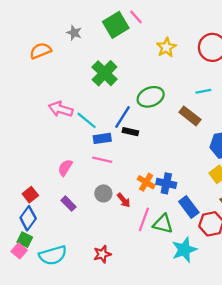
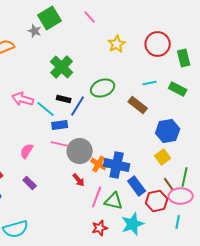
green square: (116, 25) -> (50, 18), moved
black rectangle: (130, 132) -> (64, 99), moved
blue cross: (166, 183) -> (117, 165), size x1.4
gray circle: (103, 193) -> (80, 151), moved, size x1.6
red star: (102, 254) -> (100, 228), moved

